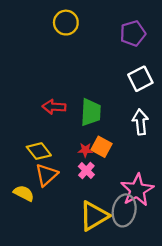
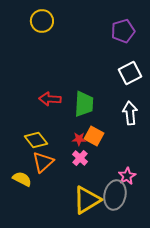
yellow circle: (66, 23) -> (42, 21), moved
pink star: (137, 190) -> (127, 176), size x0.6

